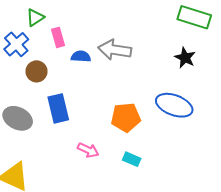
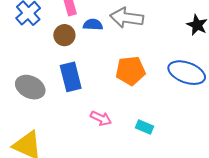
brown circle: (36, 71) -> (64, 35), moved
orange pentagon: (126, 117) -> (130, 71), moved

